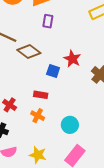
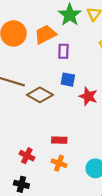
purple rectangle: (48, 21) -> (63, 51), moved
blue square: (53, 71) -> (68, 80), moved

